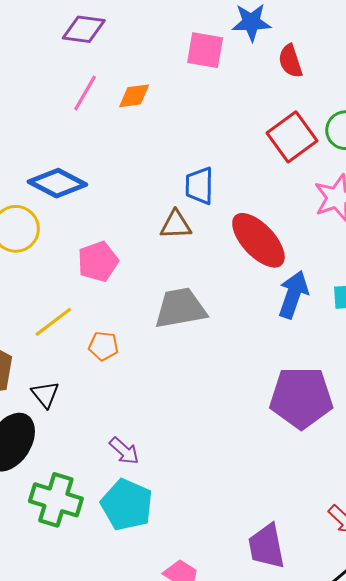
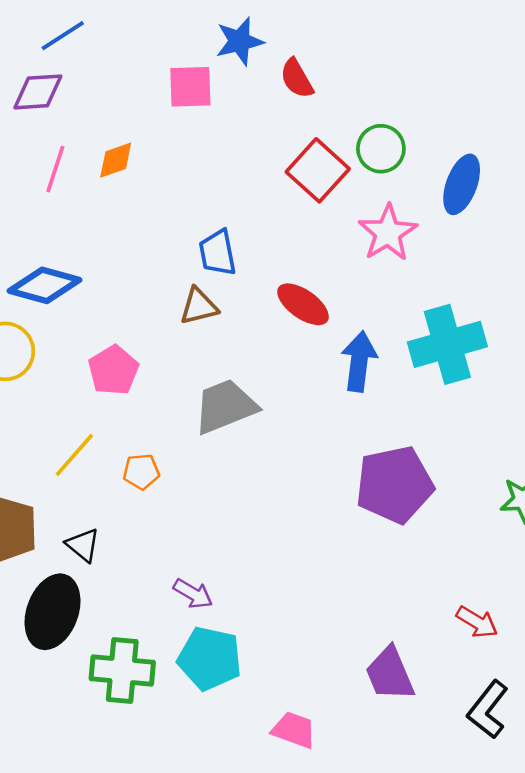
red ellipse: (258, 240) -> (303, 304), size x0.7

